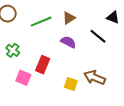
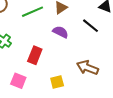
pink square: (23, 78) -> (18, 81), moved
yellow square: (71, 84) -> (57, 82), moved, turned -32

